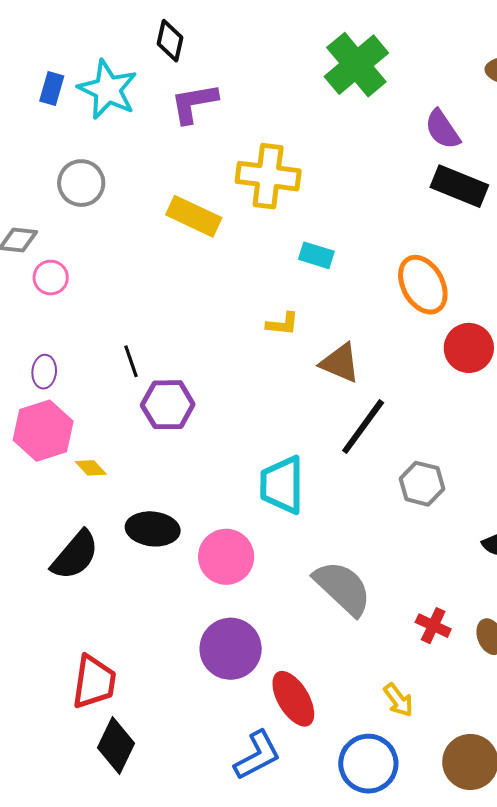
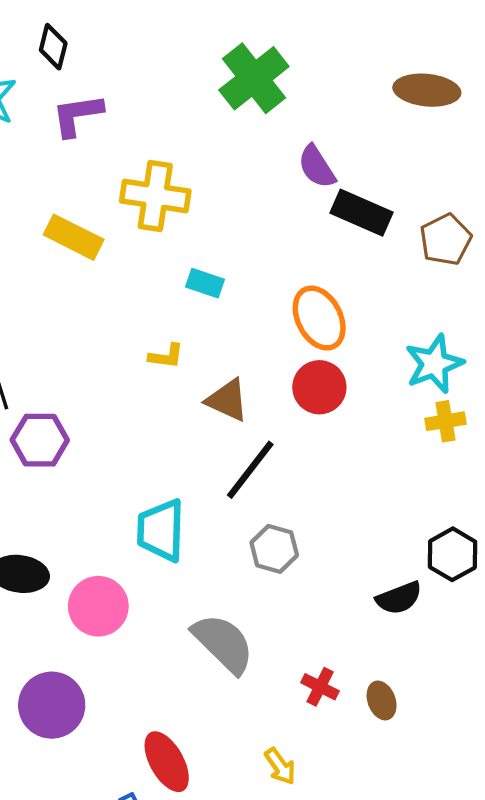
purple semicircle: (442, 129) -> (317, 167), moved
red circle: (469, 348) -> (319, 387), moved
gray hexagon: (422, 484) -> (274, 549), moved
purple circle: (231, 649) -> (52, 705), moved

